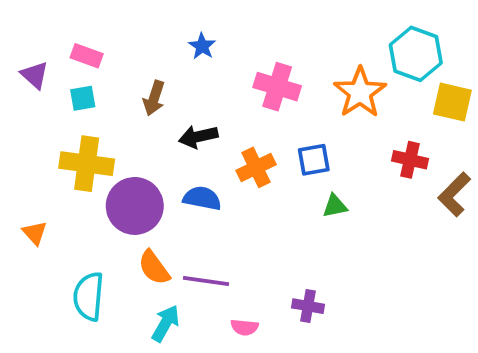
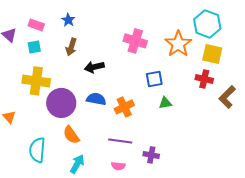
blue star: (202, 46) -> (68, 20), moved
yellow square: (452, 102) -> (212, 54), moved
orange cross: (256, 167) -> (124, 107), moved
purple line: (206, 281) -> (120, 141), moved

